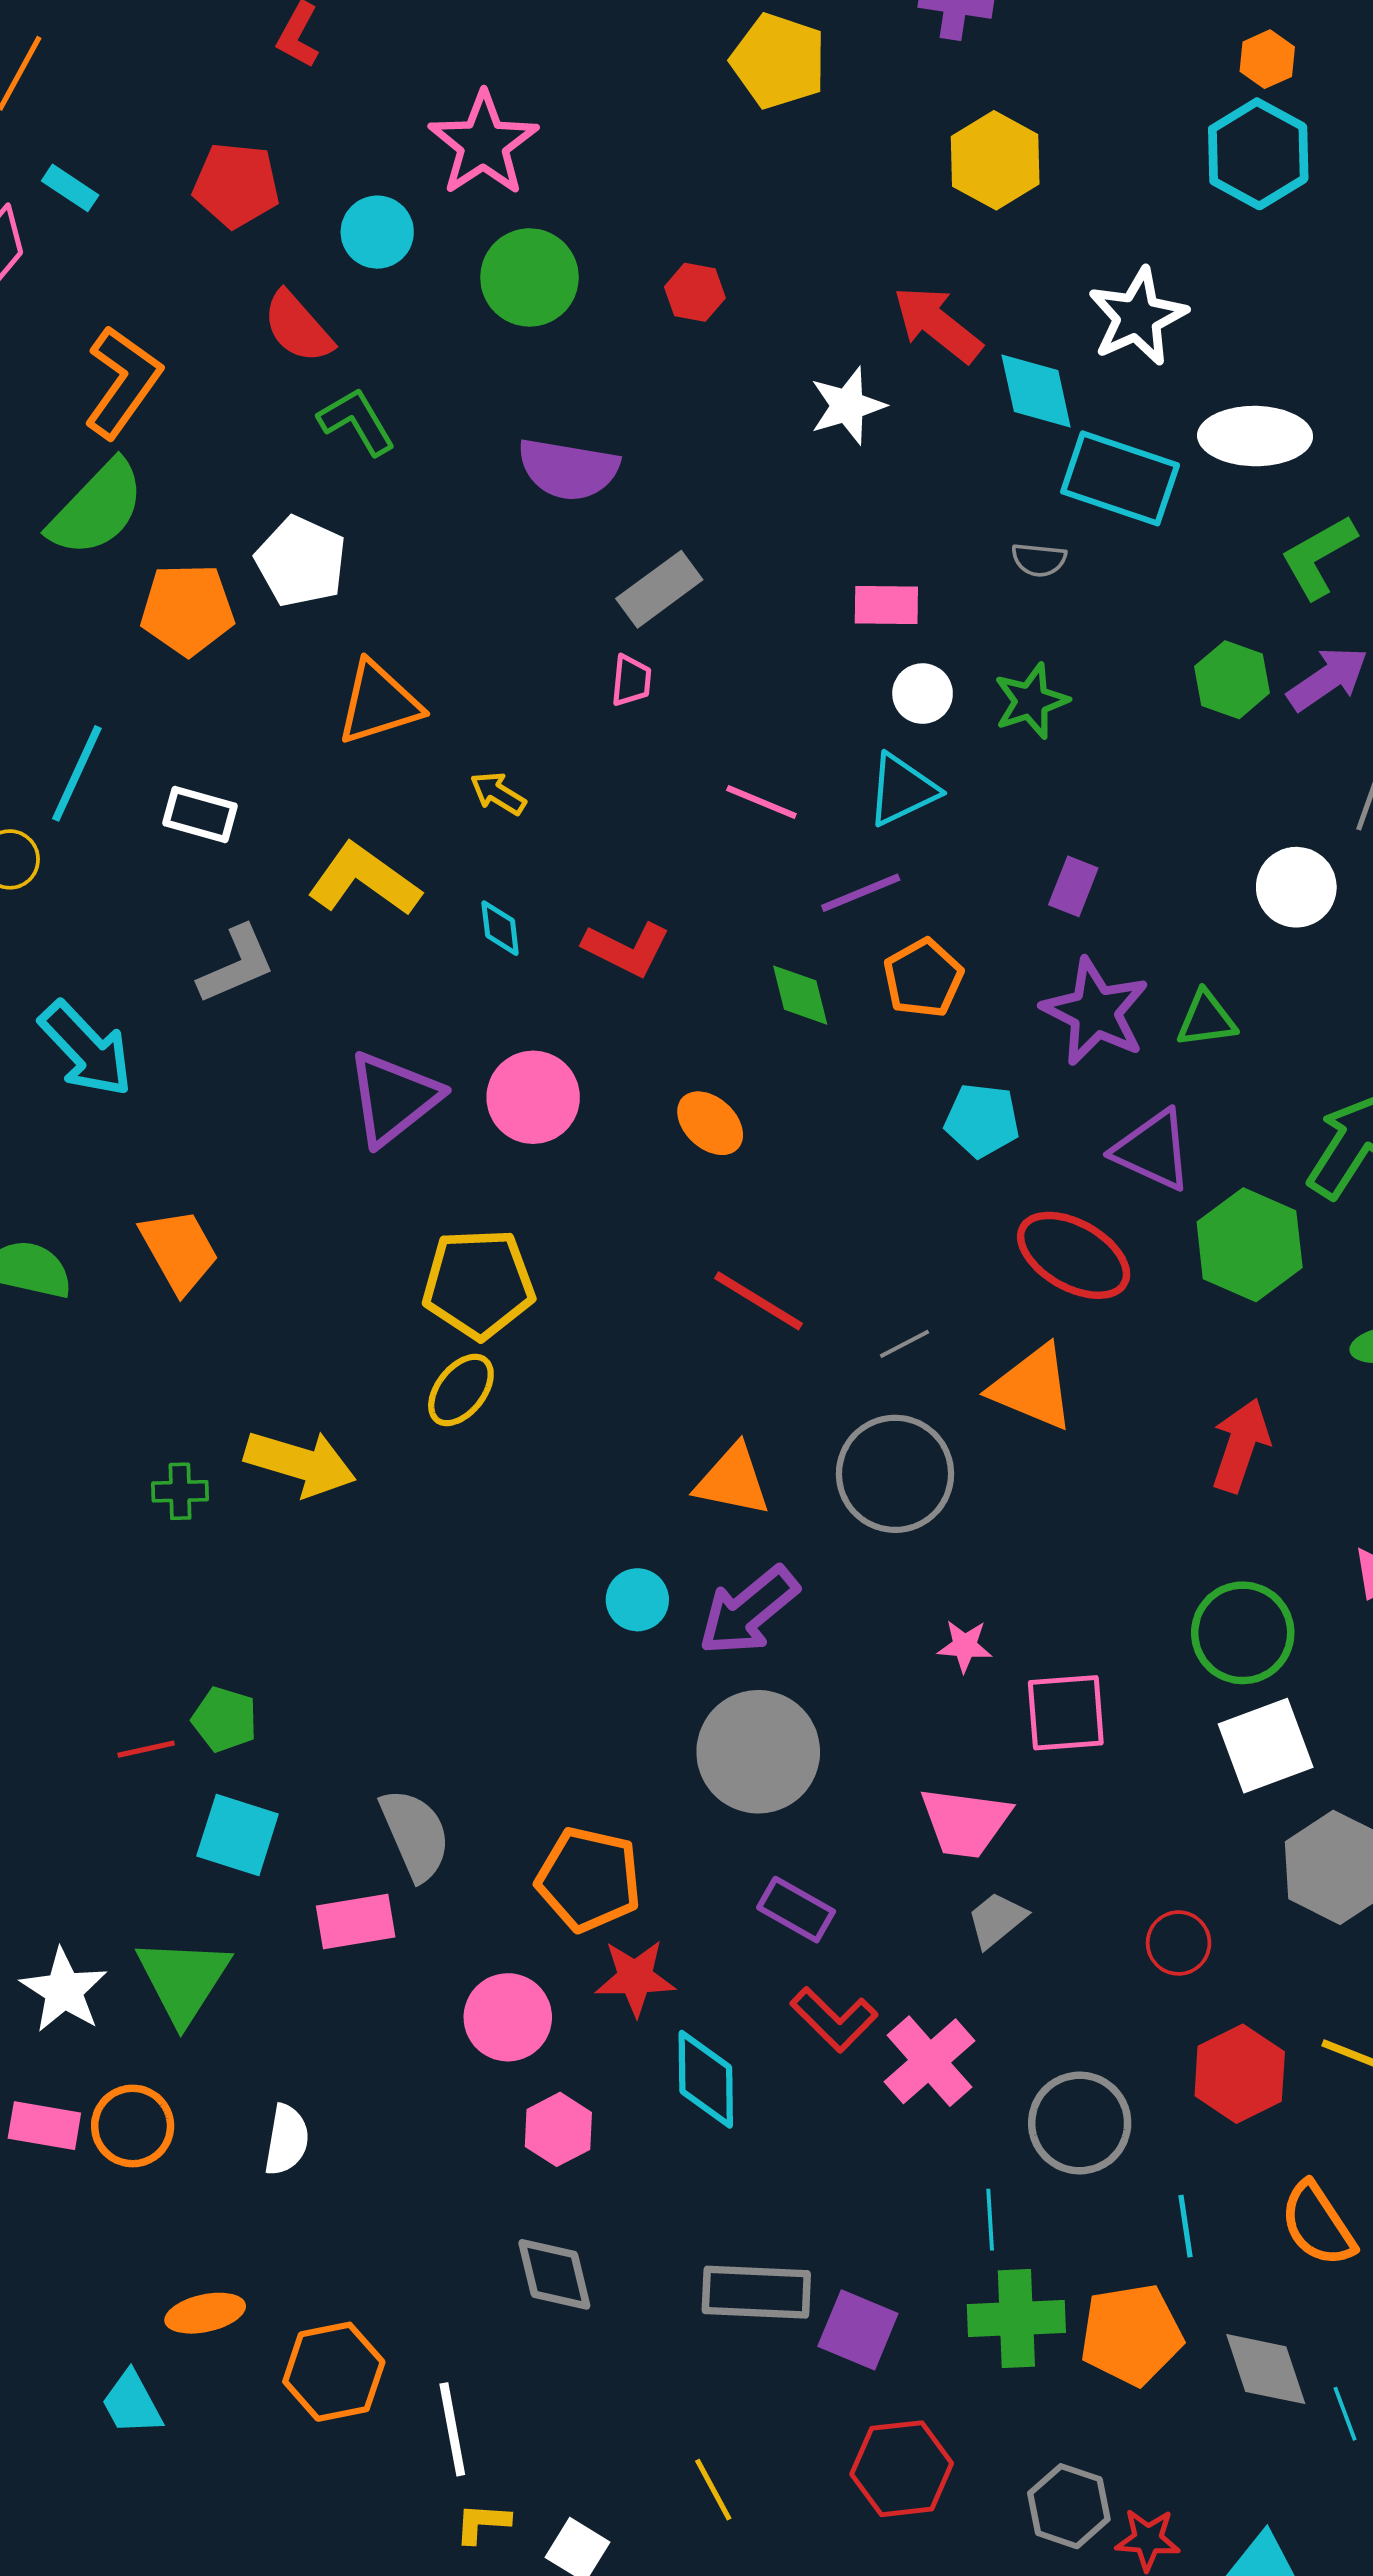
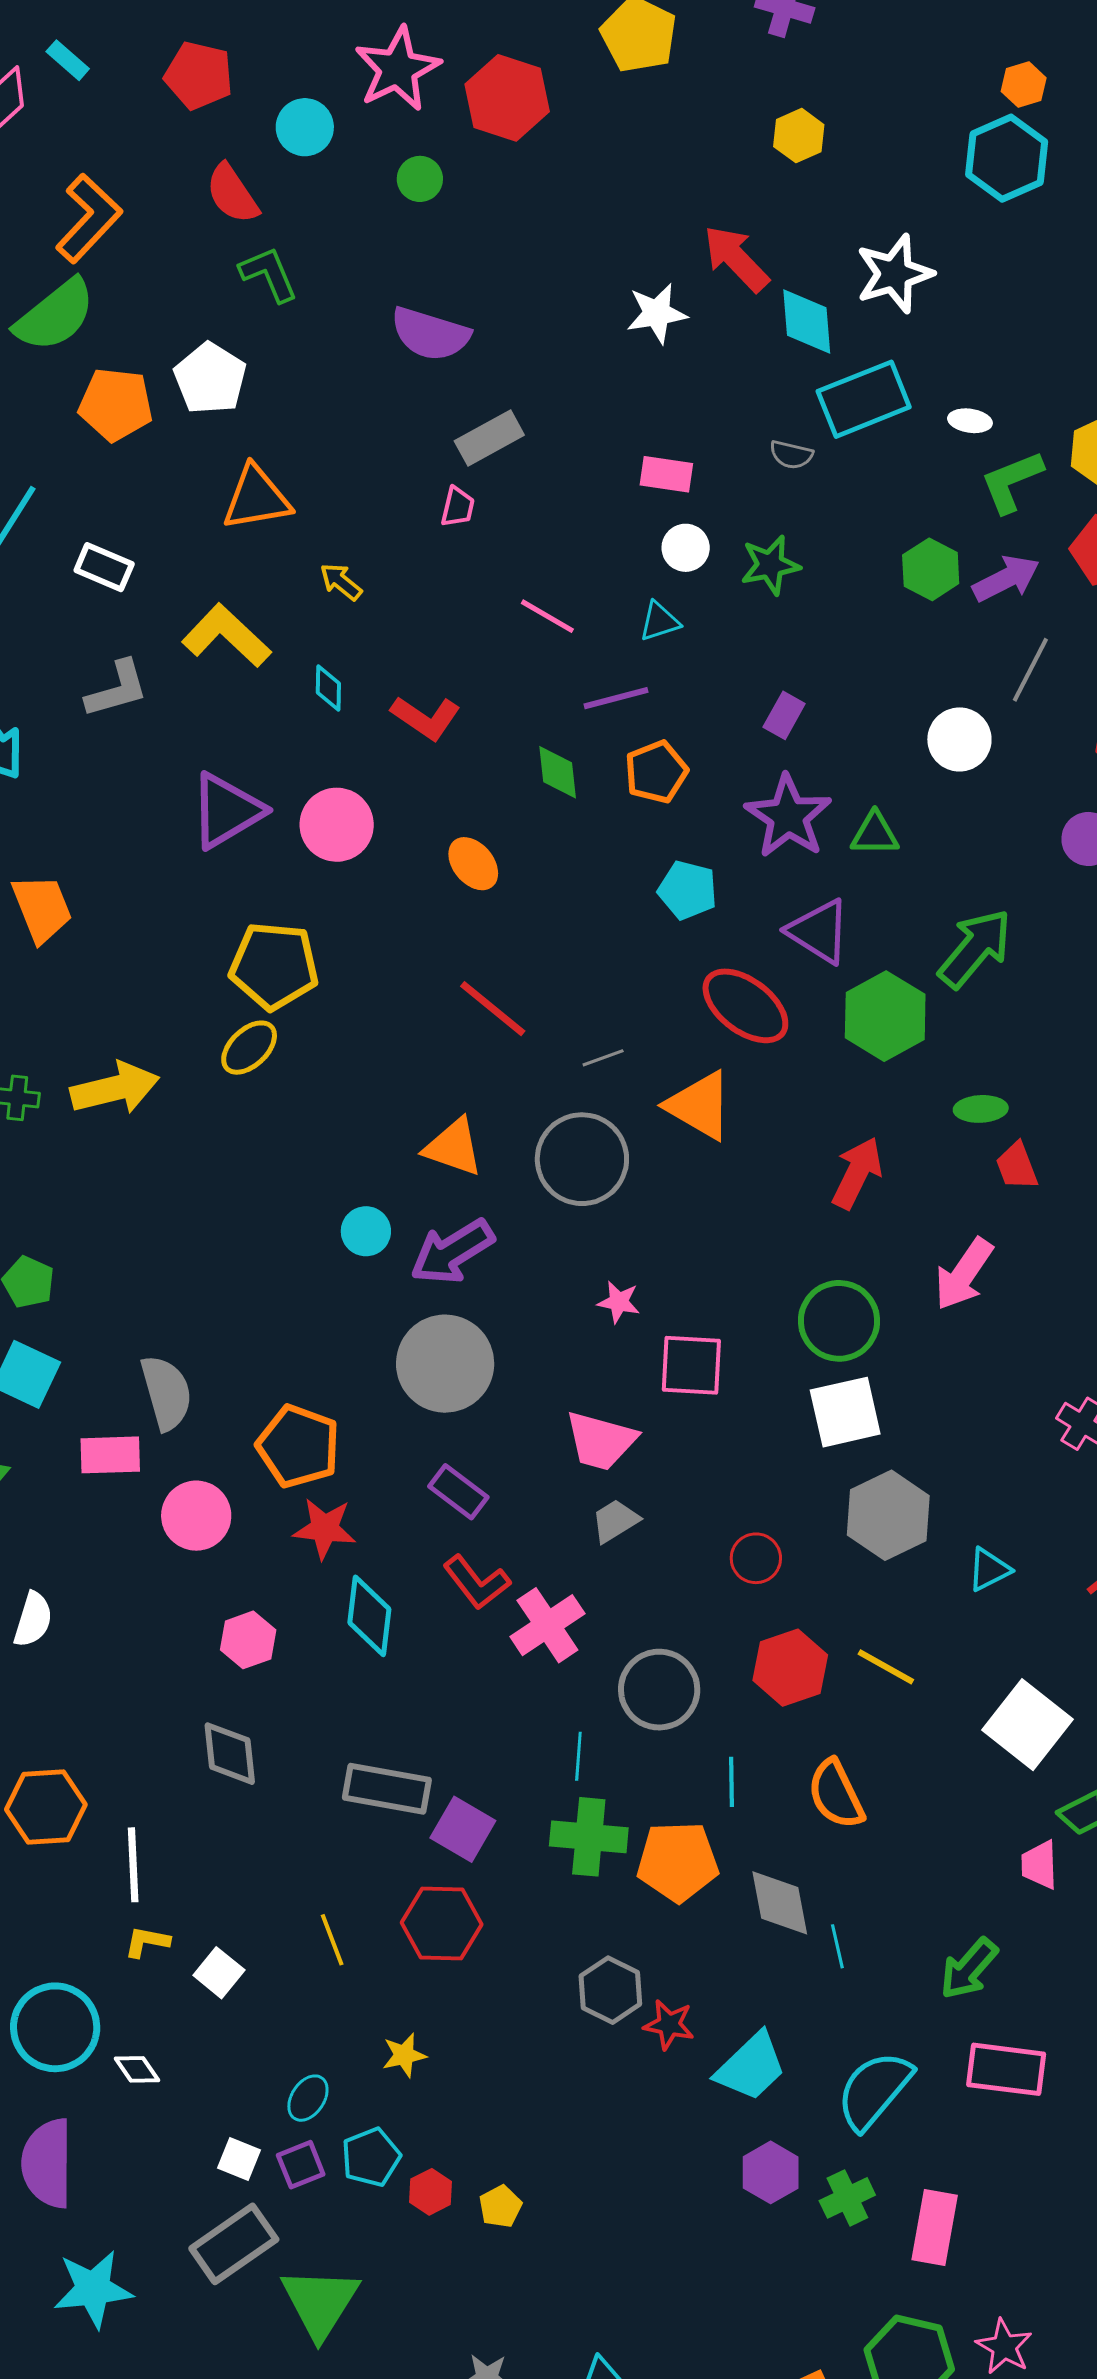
yellow hexagon: (995, 160) -> (799, 136), size x0.7
green circle: (529, 277) -> (420, 179), size x0.6
red hexagon: (695, 292) -> (507, 98), moved, size x1.8
white ellipse: (1255, 436) -> (970, 421), moved, size x0.5
cyan rectangle: (1120, 478) -> (864, 399), turned -48
cyan triangle: (902, 790) -> (659, 621), size x0.7
yellow arrow: (300, 1463) -> (115, 1088), turned -38
pink circle: (508, 2017) -> (196, 1516), moved
red hexagon: (902, 2469) -> (442, 1923), moved

